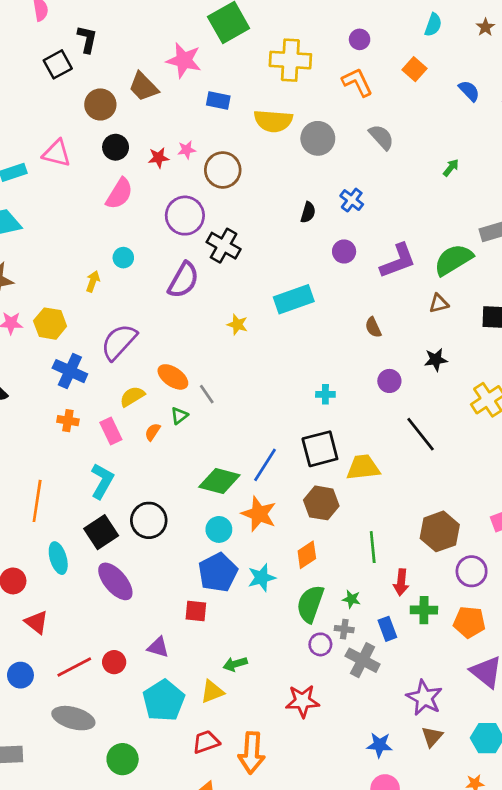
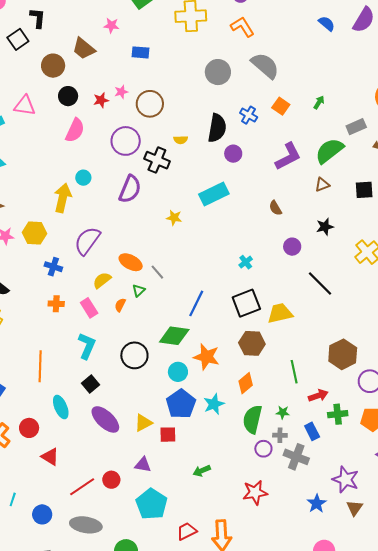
pink star: (184, 60) -> (111, 25), size x0.6
orange square: (414, 69) -> (281, 106), moved
yellow semicircle: (273, 121) -> (181, 140), moved, size x0.5
gray semicircle: (381, 137) -> (265, 66), size x1.4
green arrow: (451, 168) -> (319, 102), moved
black semicircle: (308, 212) -> (217, 128), size x1.8
purple circle: (344, 251) -> (233, 154), moved
yellow arrow: (93, 281) -> (63, 198), size x1.8
blue cross: (70, 371) -> (53, 267), size x0.7
cyan cross: (325, 394) -> (246, 262), turned -32
blue line: (265, 465) -> (196, 303), moved
black circle: (149, 520) -> (134, 355), moved
black square: (101, 532) -> (91, 384), size x0.7
red arrow: (401, 582) -> (318, 396), turned -108
blue circle: (20, 675) -> (42, 514), moved
yellow triangle: (212, 692) -> (143, 423), moved
blue star: (380, 745) -> (317, 504), moved, turned -30

